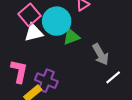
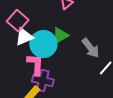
cyan circle: (57, 21) -> (43, 44), moved
pink L-shape: (19, 71) -> (35, 64), moved

